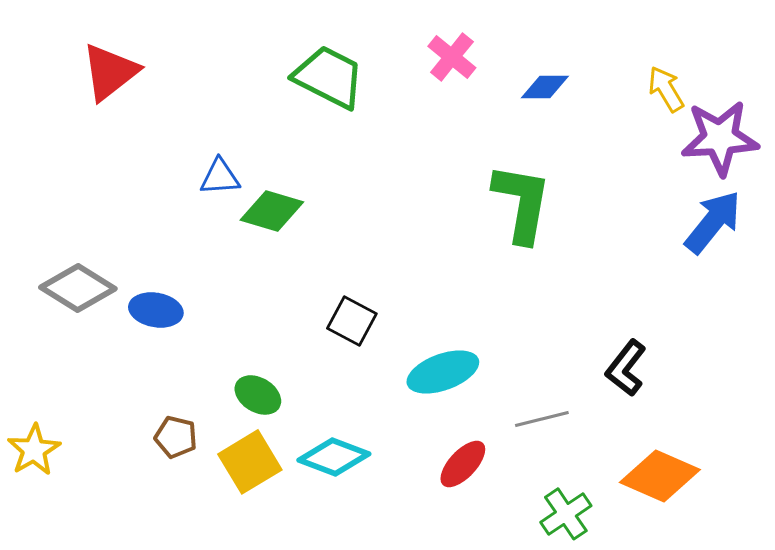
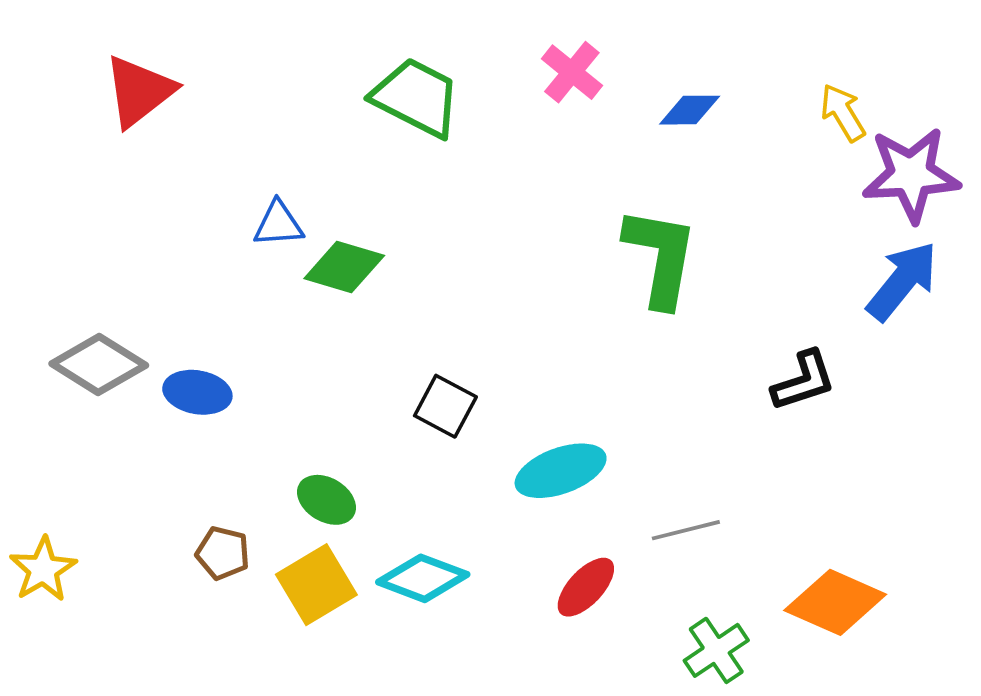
black L-shape: (626, 368) -> (804, 381), moved, turned -146

